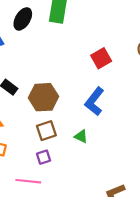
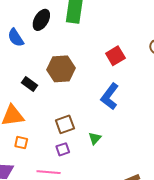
brown hexagon: (43, 97) -> (61, 69), moved
green triangle: (81, 136) -> (95, 138), moved, turned 48

